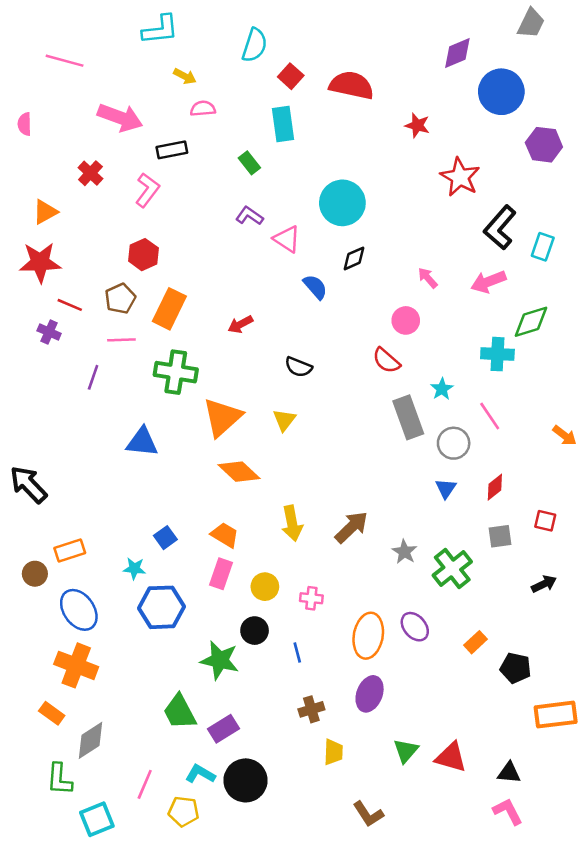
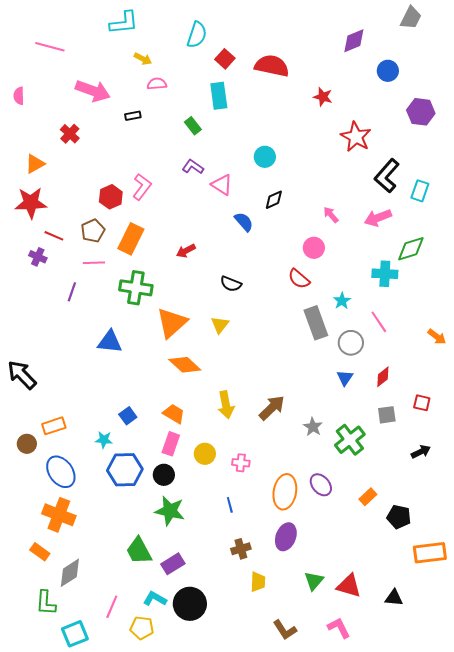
blue circle: (501, 92) -> (388, 71), size x0.6
black rectangle: (172, 150) -> (133, 116), size x0.7
pink L-shape: (147, 190) -> (142, 187), moved
cyan circle: (342, 203) -> (265, 157), size x0.6
black circle: (255, 631) -> (164, 475), moved
pink L-shape: (508, 811) -> (339, 628), moved

